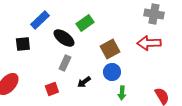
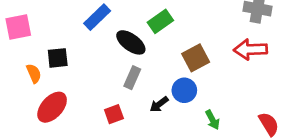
black square: (23, 44) -> (58, 58), moved
blue circle: (112, 72) -> (184, 90), moved
green arrow: (122, 93) -> (213, 120), turned -32

